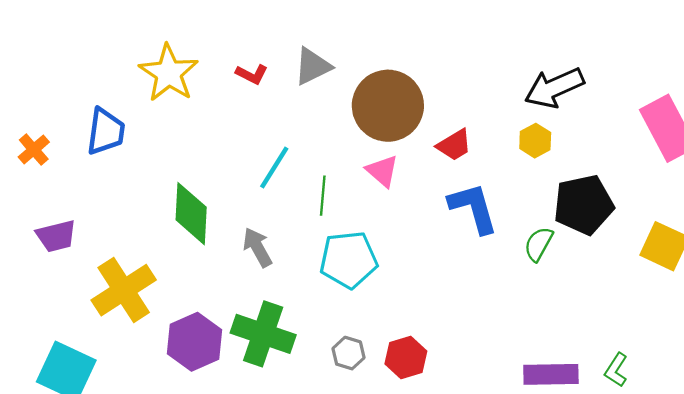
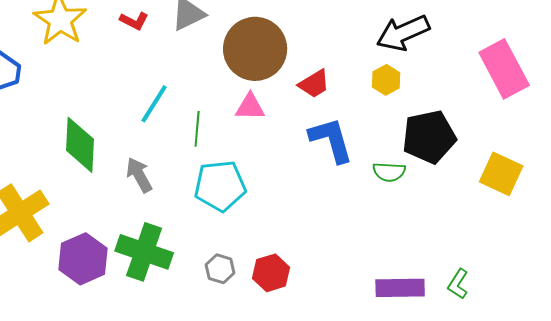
pink triangle: (382, 171) -> (250, 107), turned -40
green semicircle: (539, 244) -> (389, 172), turned -116

